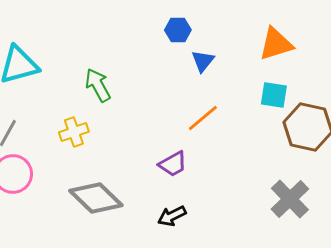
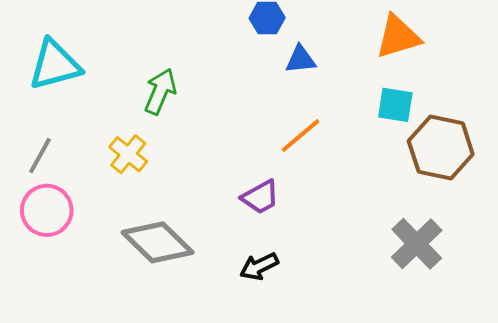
blue triangle: (203, 61) -> (300, 59), turned 45
green arrow: (98, 85) -> (160, 91), turned 52
yellow cross: (74, 132) -> (128, 154), turned -32

